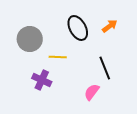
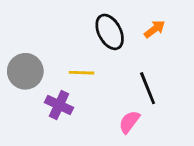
gray circle: (30, 39) -> (25, 71), moved

